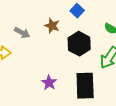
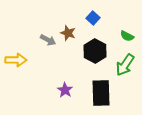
gray arrow: (22, 33) -> (48, 40), moved

